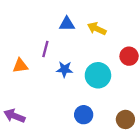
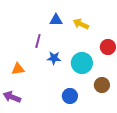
orange triangle: (20, 66) -> (18, 69), moved
brown circle: (125, 119) -> (102, 85), moved

